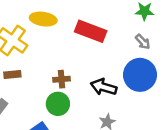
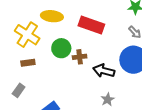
brown cross: (61, 79) -> (80, 57), moved
green circle: (58, 104) -> (61, 48), moved

